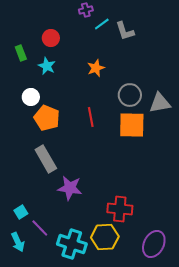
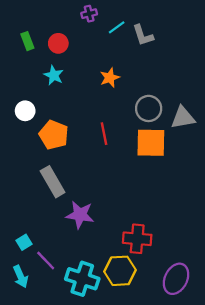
purple cross: (86, 10) -> (89, 14), moved
green rectangle: (21, 53) -> (27, 41), moved
white circle: (31, 97) -> (25, 111), moved

